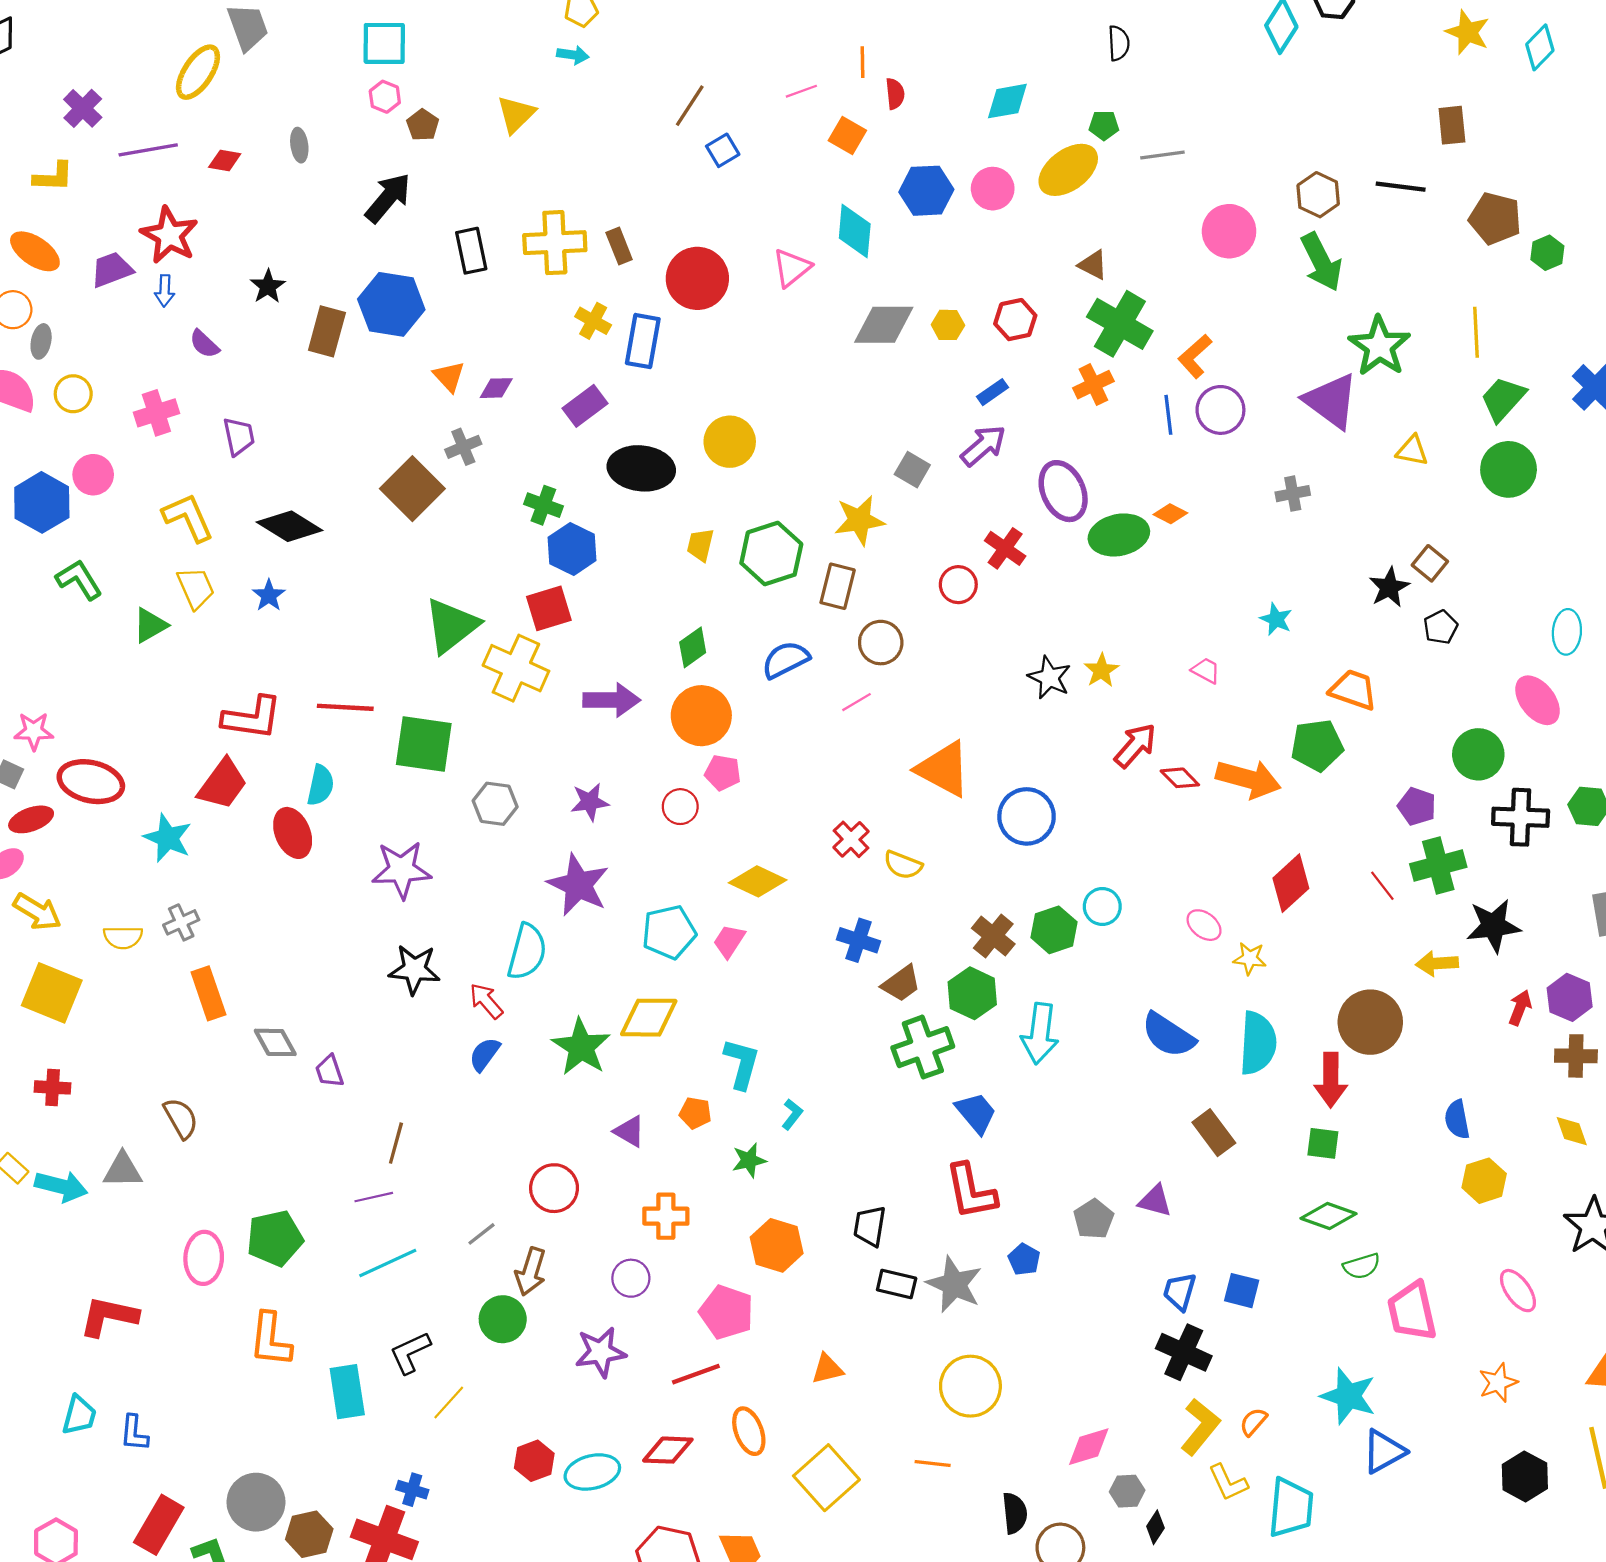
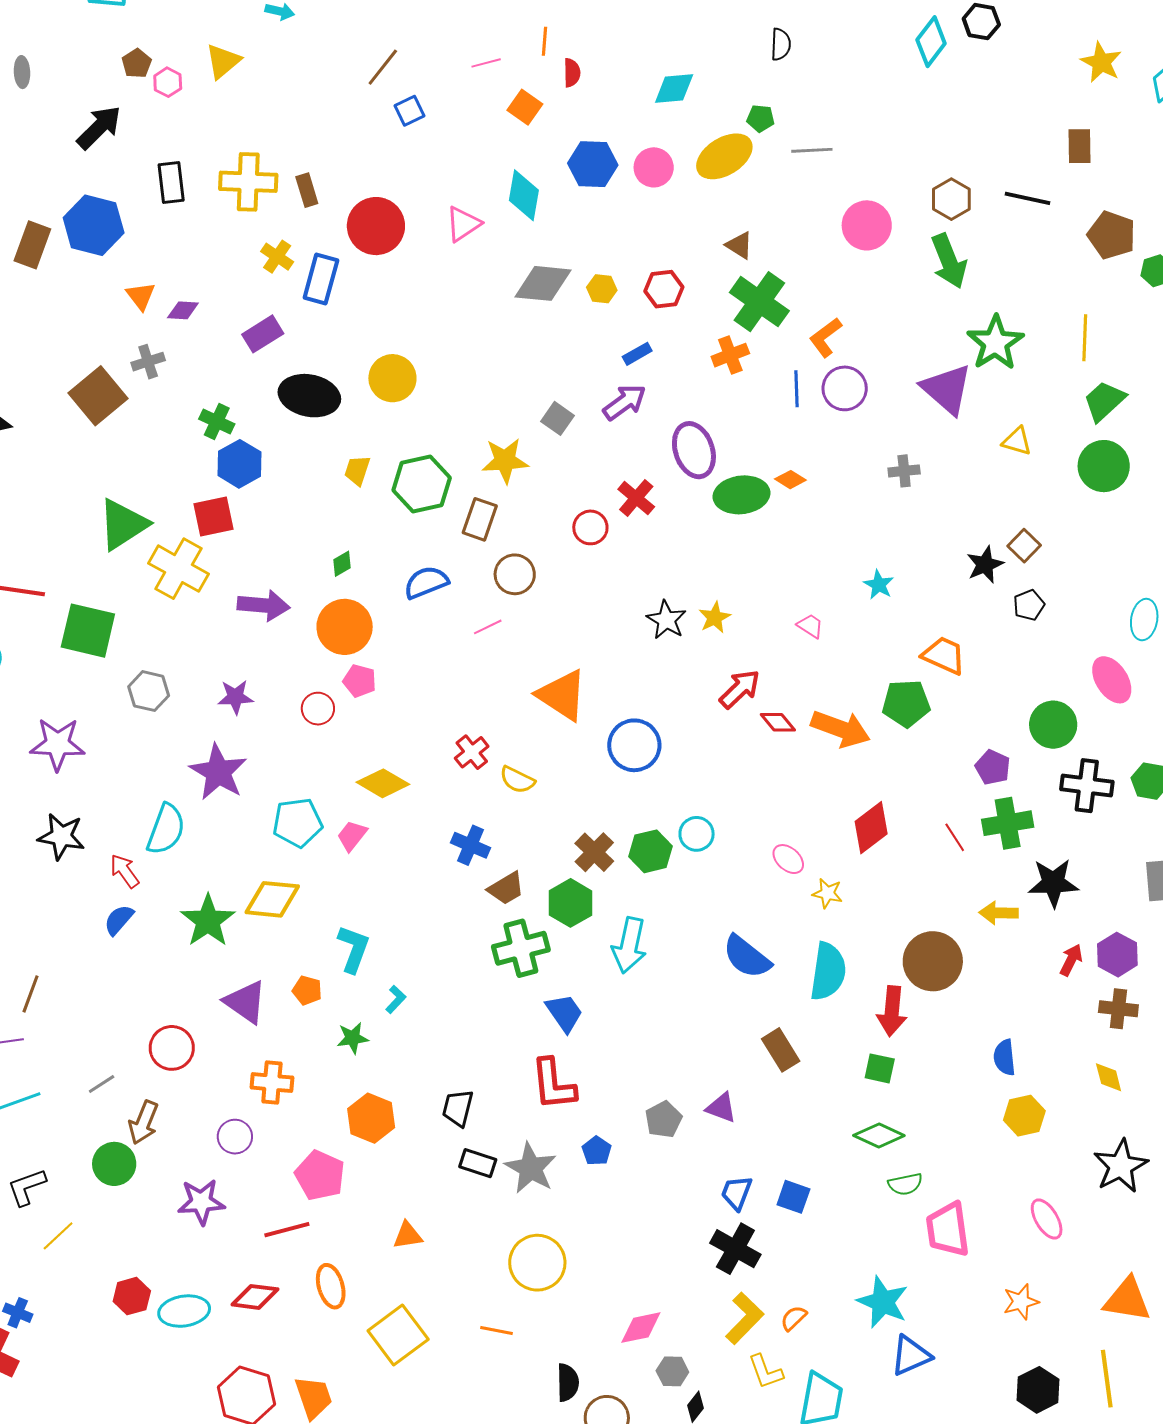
pink hexagon: (385, 97) -> (168, 82), moved
green diamond: (693, 647) -> (342, 564), size x0.7
purple triangle: (630, 1131) -> (245, 1002), size x1.5

